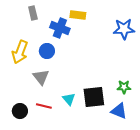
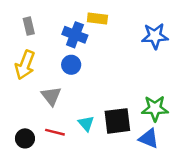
gray rectangle: (33, 13) -> (29, 26), moved
blue circle: (47, 51) -> (71, 65), moved
green star: (124, 87) -> (155, 108), size x1.5

